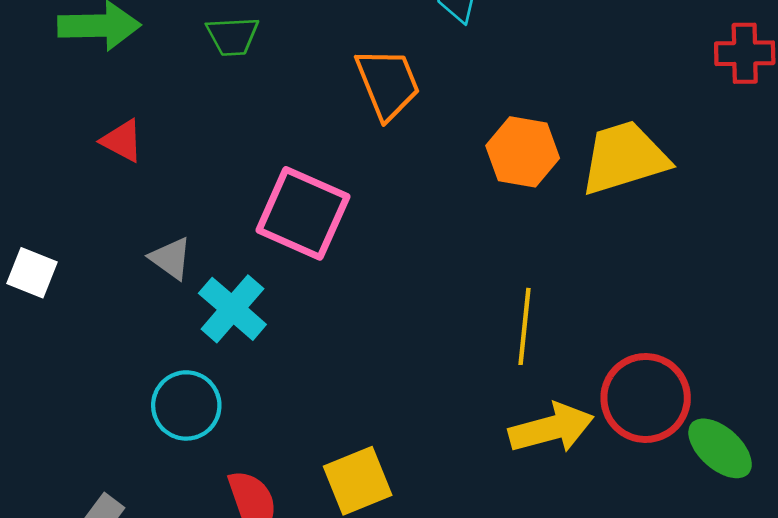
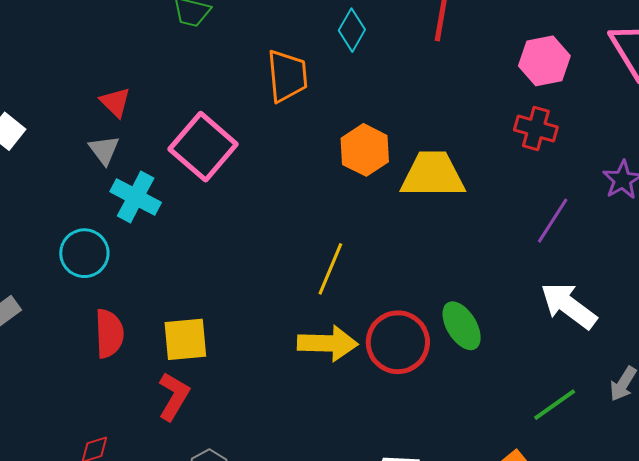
red triangle: (122, 141) -> (115, 102), moved
cyan cross: (232, 309) -> (136, 197), turned -30
green ellipse: (720, 448) -> (462, 326), moved

